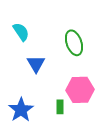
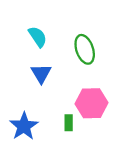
cyan semicircle: (21, 32) -> (38, 37), moved

